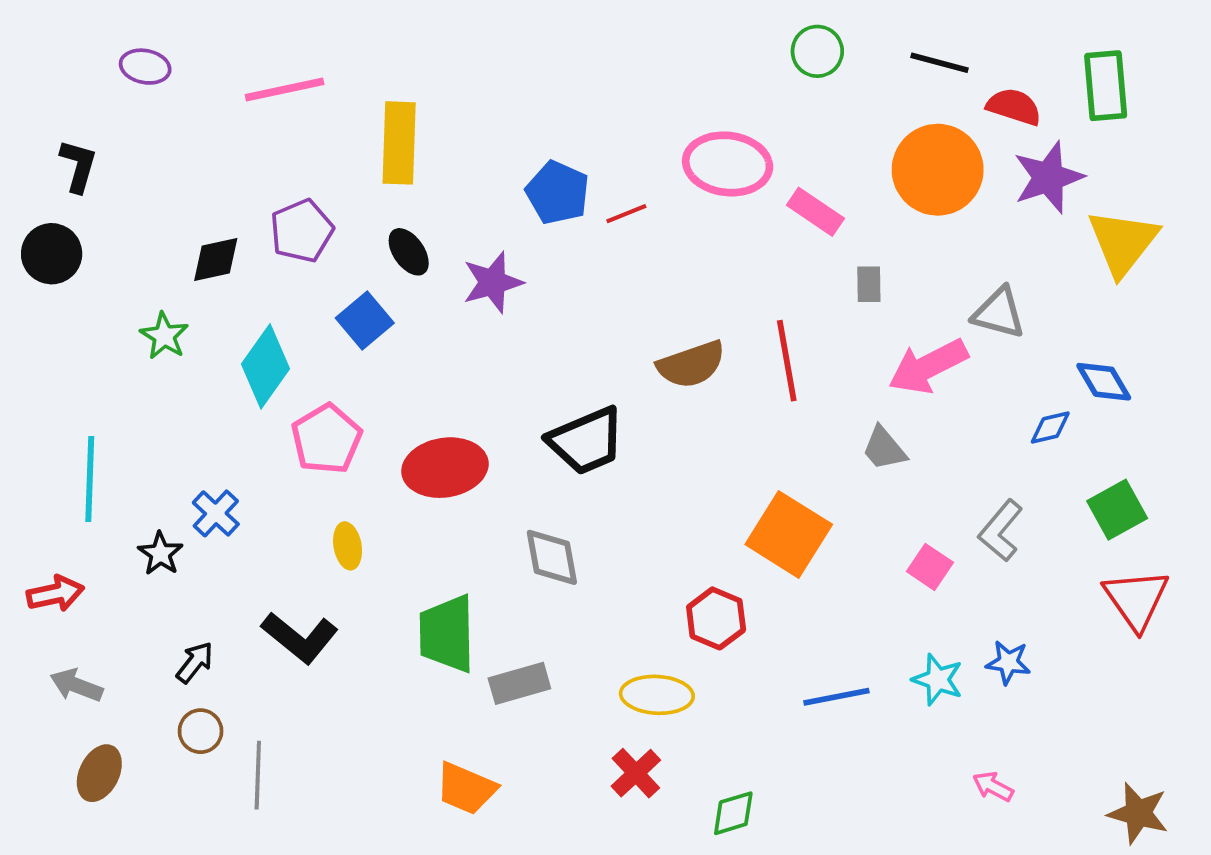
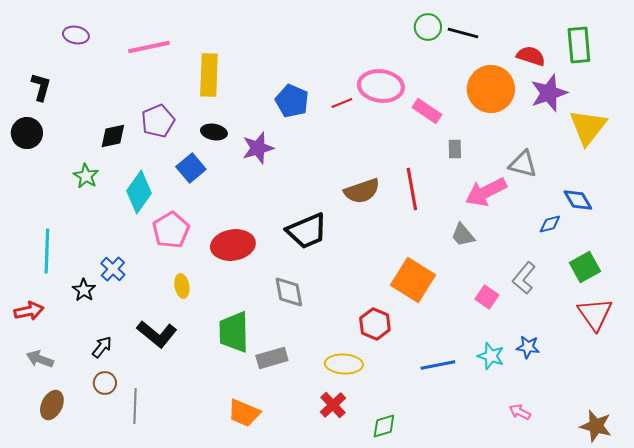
black line: (940, 63) -> (463, 33), moved
red line: (626, 214) -> (342, 103), moved
black ellipse: (409, 252) -> (214, 132), turned -45

